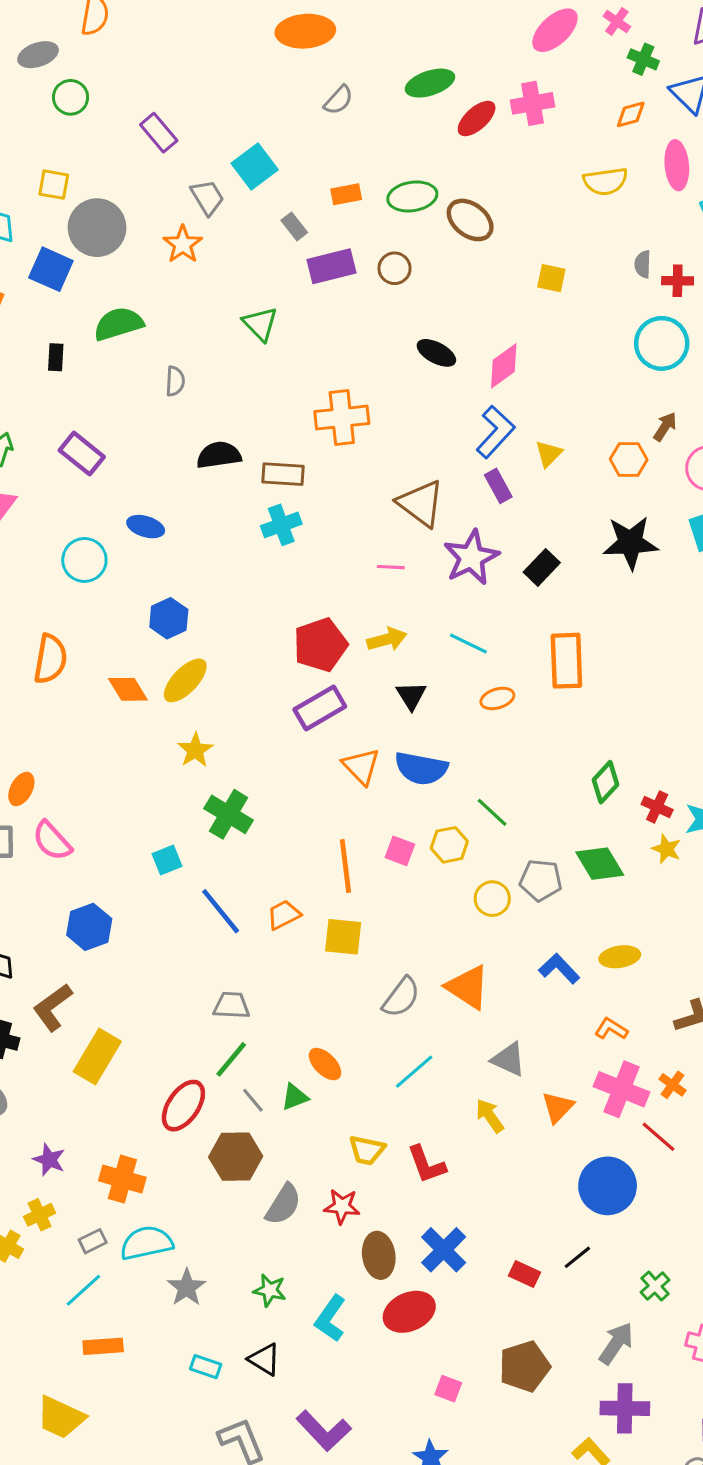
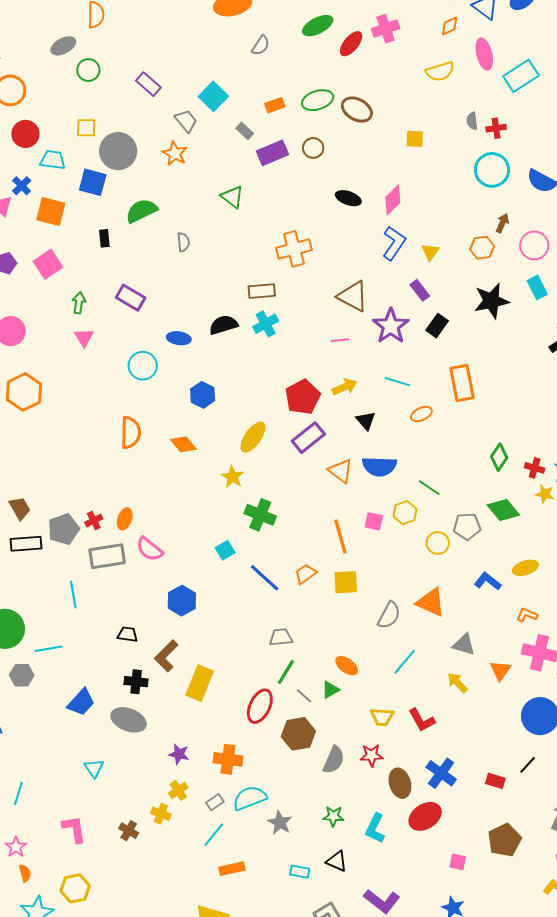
black semicircle: (219, 455) -> (223, 325), moved
purple rectangle: (498, 486) -> (420, 290), moved
yellow ellipse: (185, 680) -> (253, 437), moved

